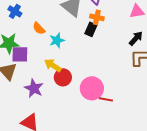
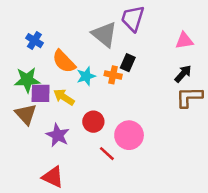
orange cross: (97, 17) -> (113, 75), moved
orange semicircle: (39, 28) -> (64, 61), size x1.5
yellow arrow: (53, 65) -> (64, 97), moved
red line: (106, 99) -> (107, 154), moved, turned 32

